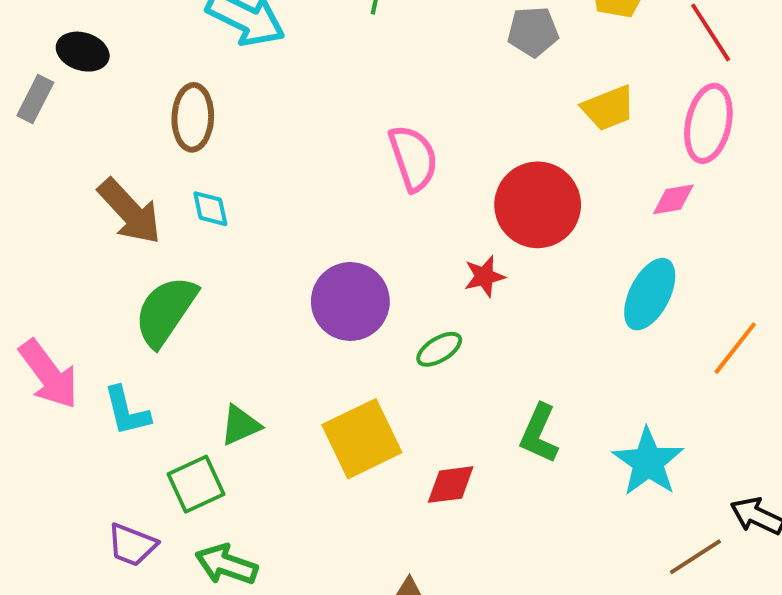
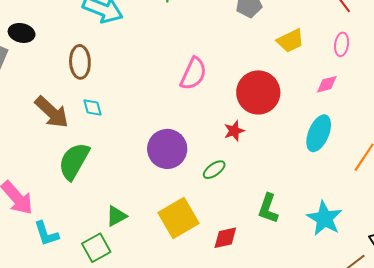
pink ellipse: (708, 123) -> (342, 44), size x0.6
pink semicircle: (413, 158) -> (193, 74), turned 48
cyan L-shape: (127, 411) -> (46, 234), moved

